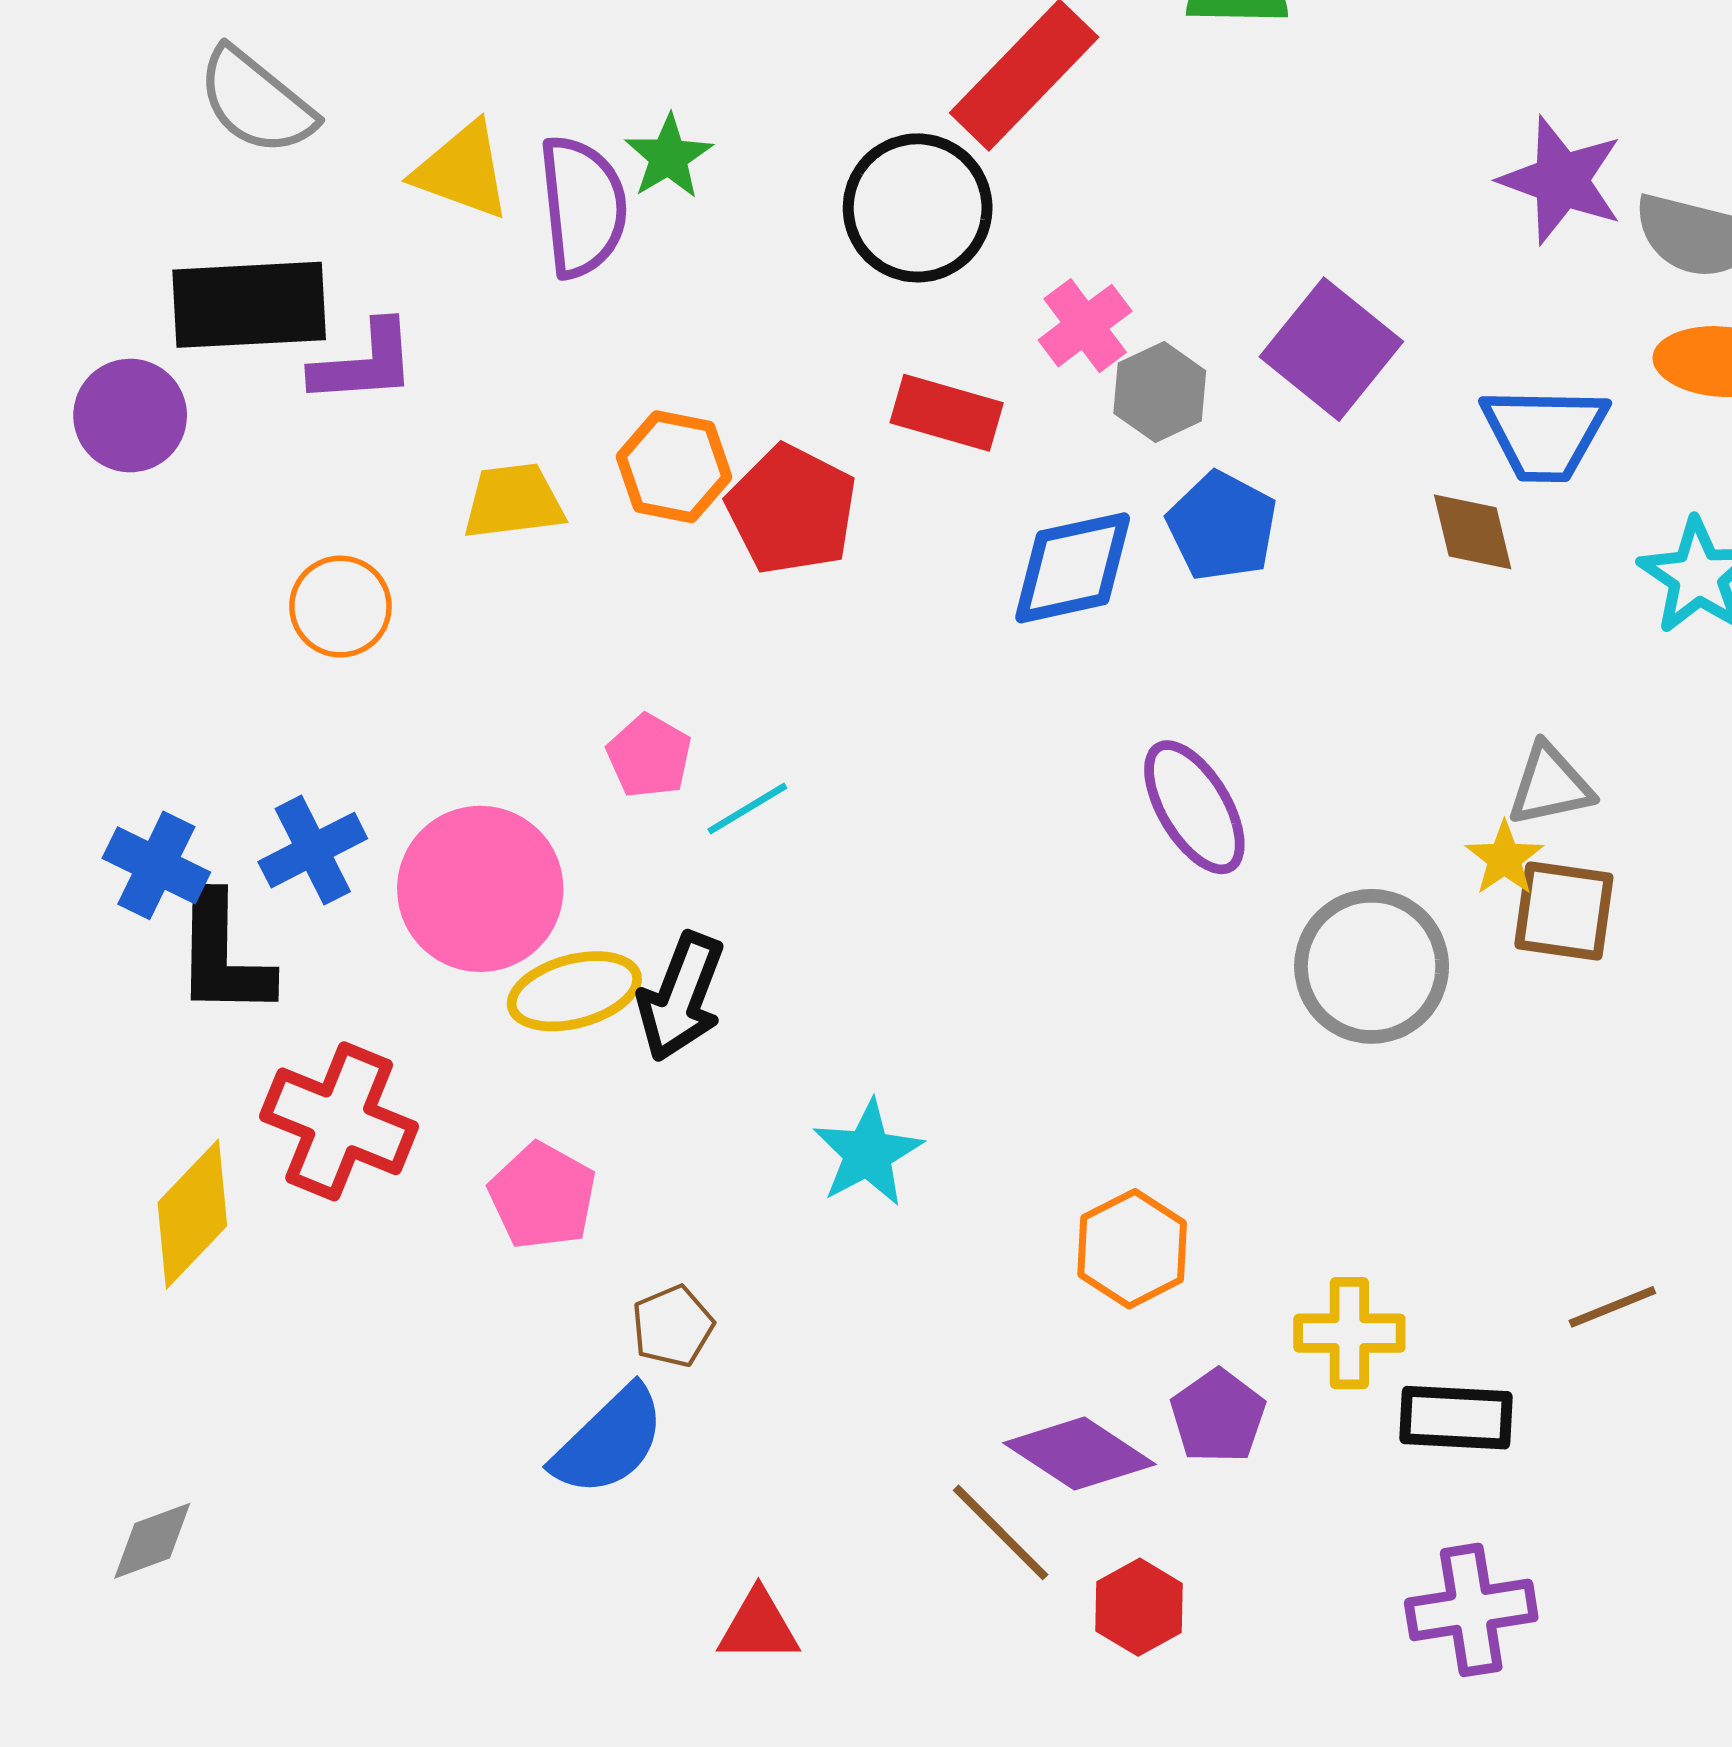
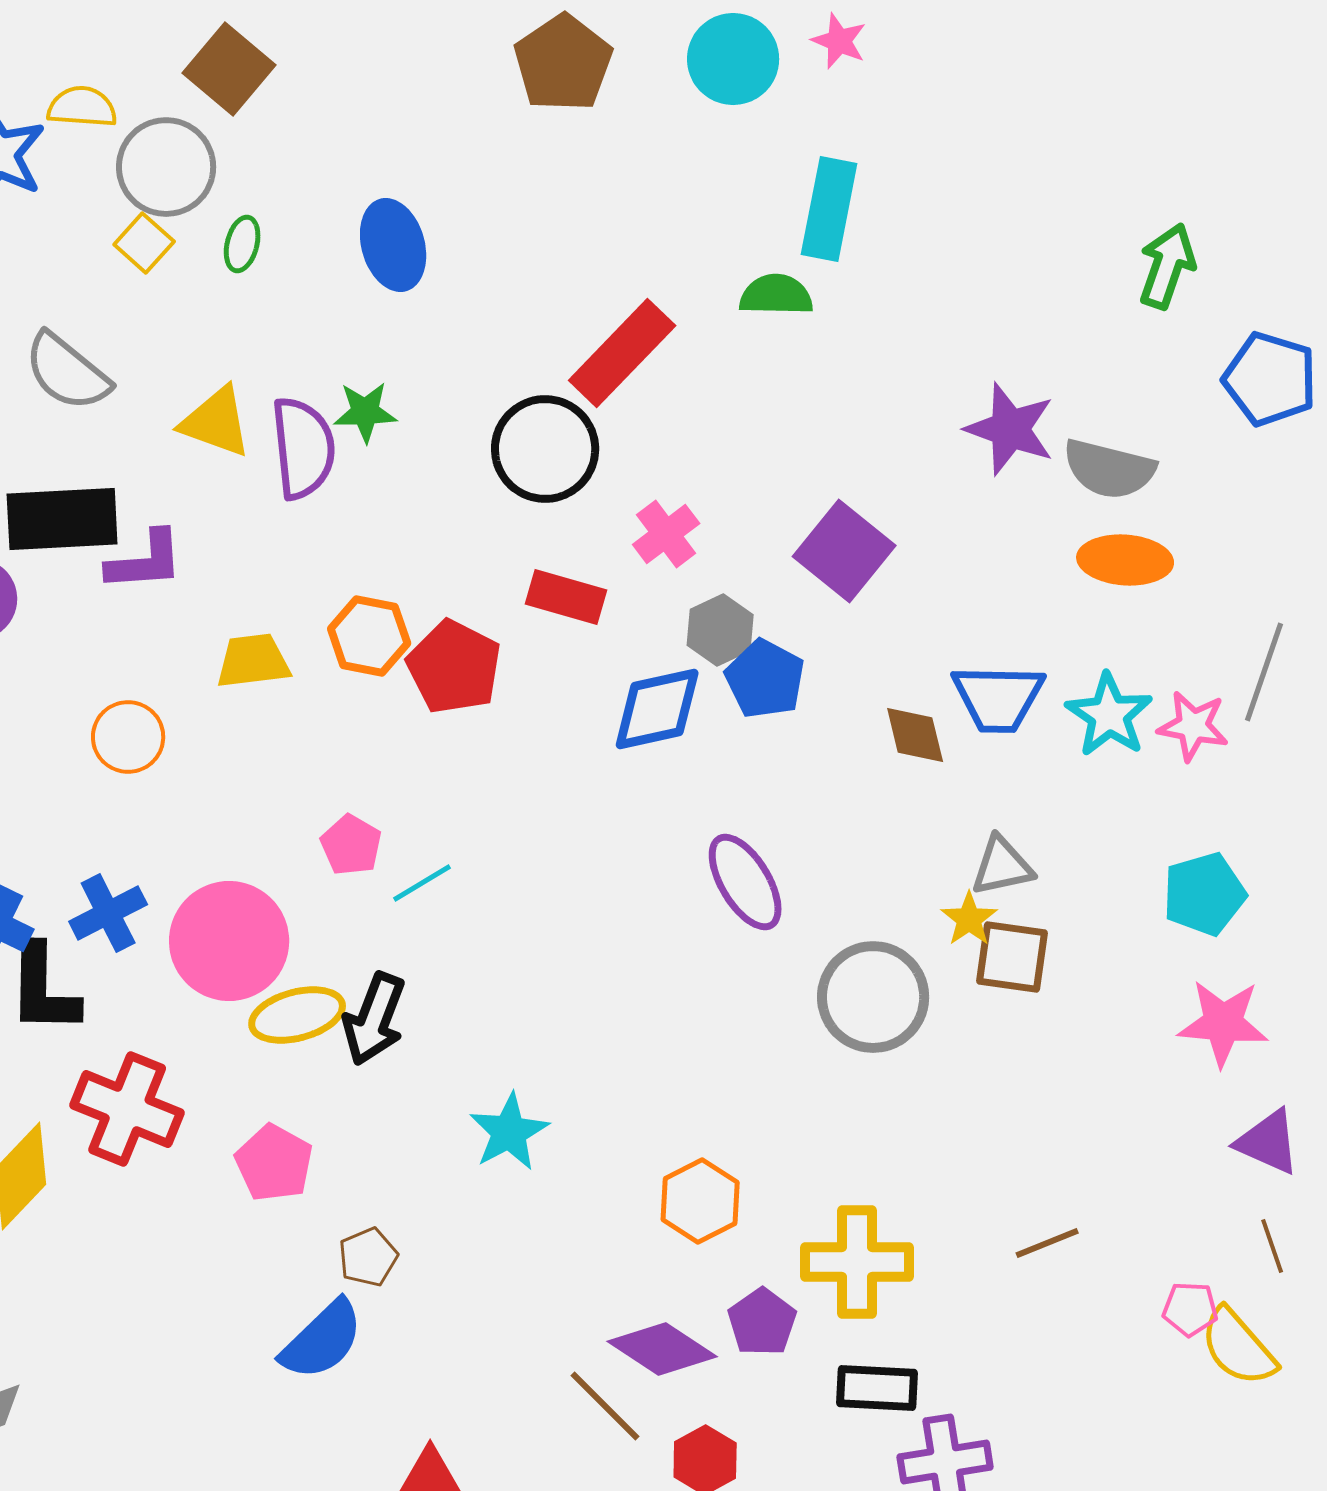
green star: (668, 157) -> (365, 412), turned 30
gray hexagon: (1160, 392) -> (720, 630), moved
blue trapezoid: (1545, 434) -> (998, 698), moved
brown diamond: (1473, 532) -> (915, 735), moved
yellow cross: (1349, 1333) -> (857, 1262), size x1.4
black rectangle: (1456, 1418) -> (877, 1388), moved

